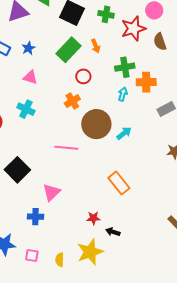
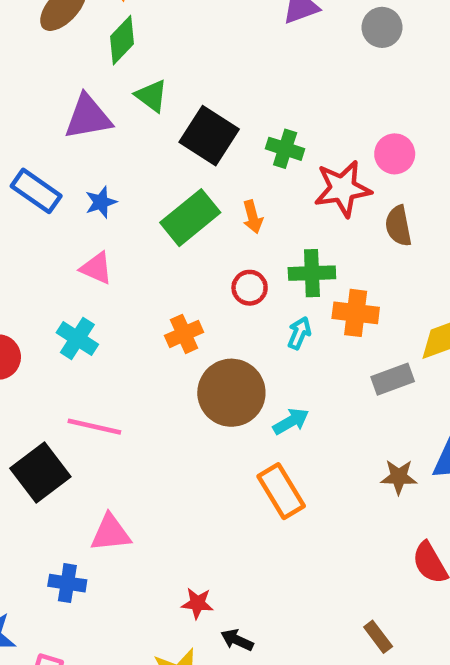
red circle: (83, 76) -> (250, 288), moved
pink line: (66, 148) -> (94, 427), moved
orange rectangle: (119, 183) -> (281, 491), moved
pink triangle: (51, 192) -> (111, 533), turned 30

